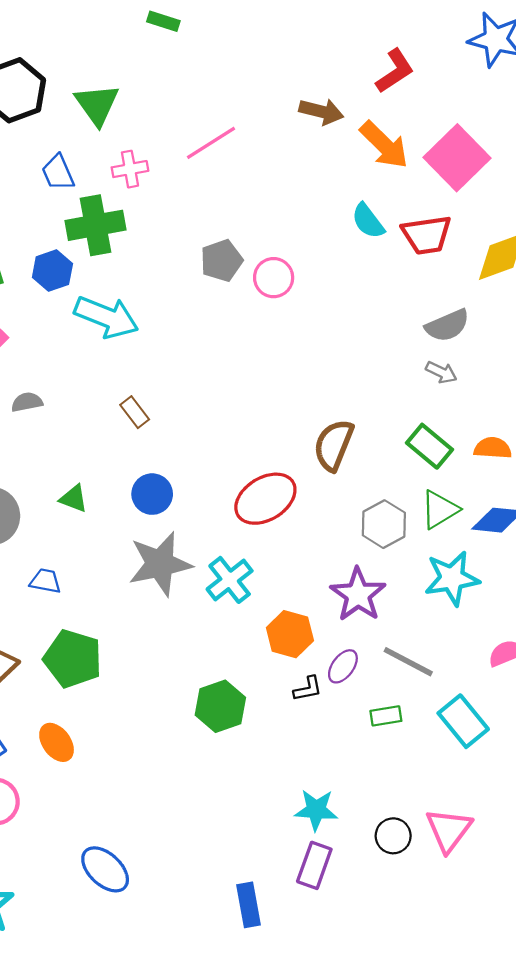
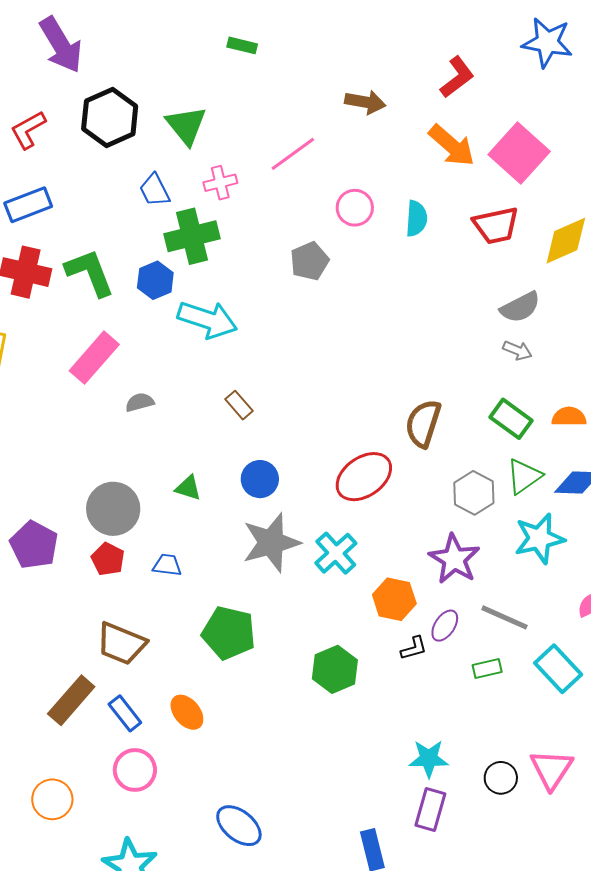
brown arrow: (321, 111) -> (365, 102), moved
cyan semicircle: (368, 221) -> (416, 219), moved, turned -135
pink circle: (274, 278) -> (355, 208), moved
green pentagon: (73, 659) -> (229, 633), moved

